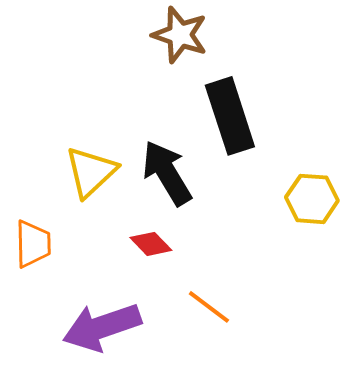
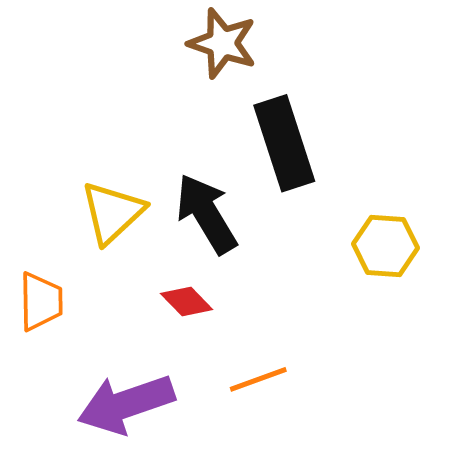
orange line: (209, 307) -> (258, 379), turned -57

